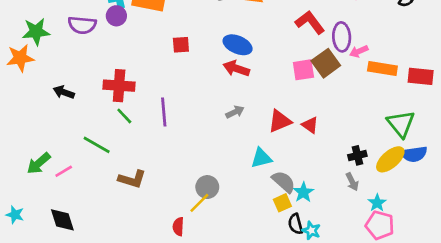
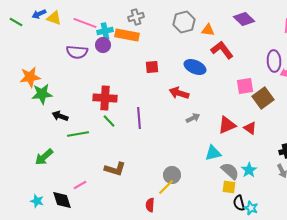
red L-shape: (310, 22) -> (222, 50), moved
green star: (36, 32) -> (42, 94), moved
brown square: (326, 63) -> (263, 98), moved
red arrow: (236, 68) -> (179, 93), moved
black arrow: (64, 92) -> (60, 116), moved
green line: (97, 145) -> (78, 134), moved, turned -40
pink line: (64, 171) -> (80, 185), moved
cyan star: (303, 192) -> (249, 170), moved
yellow square: (282, 203) -> (229, 187), turned 32
cyan star: (15, 215) -> (37, 201), moved

